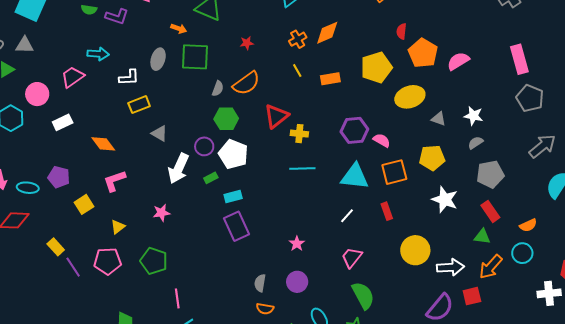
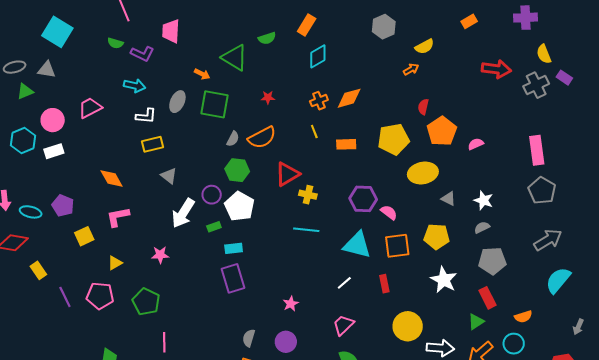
cyan arrow: (98, 54) -> (135, 86), moved
pink semicircle: (458, 61) -> (476, 144), size x0.7
white rectangle: (63, 122) -> (54, 151), moved
green triangle: (482, 237) -> (476, 322), turned -48
yellow rectangle: (56, 247) -> (38, 270), moved

